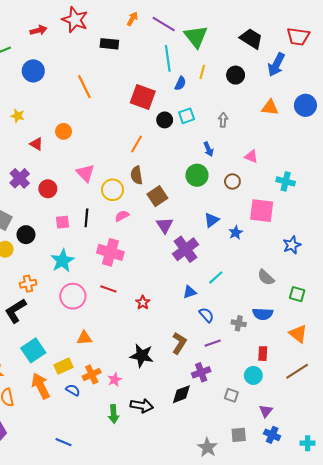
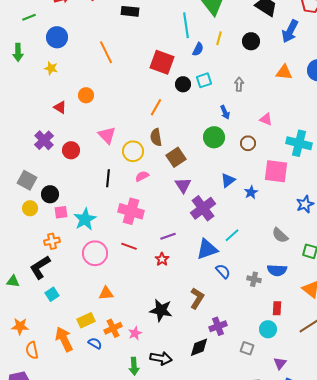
yellow star: (18, 116) -> (51, 68), moved
cyan cross: (286, 181) -> (299, 143), size x1.4
pink square: (62, 222) -> (61, 212), moved
blue triangle: (190, 292) -> (207, 249), size x1.6
purple line: (213, 343) -> (168, 236), moved
cyan square: (33, 350) -> (52, 294), moved, size x0.6

